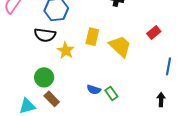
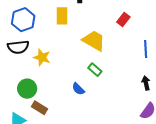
yellow rectangle: (92, 37) -> (62, 16), moved
blue semicircle: (94, 90) -> (78, 89), turned 40
green rectangle: (111, 93) -> (95, 70), moved

